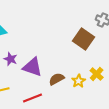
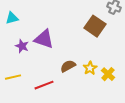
purple triangle: (33, 67) -> (44, 39), moved
yellow cross: (97, 74) -> (108, 74), moved

